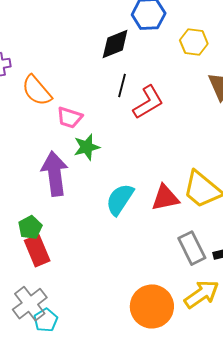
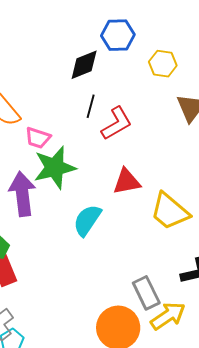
green star: (87, 147) -> (55, 168), size x1.6
red triangle: (165, 198) -> (127, 182), moved
gray rectangle: (192, 248) -> (146, 293), moved

